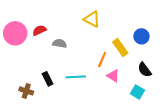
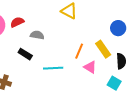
yellow rectangle: (120, 47) -> (103, 49), moved
black semicircle: (144, 70) -> (121, 61), turned -147
black rectangle: (47, 79) -> (25, 54), moved, turned -32

